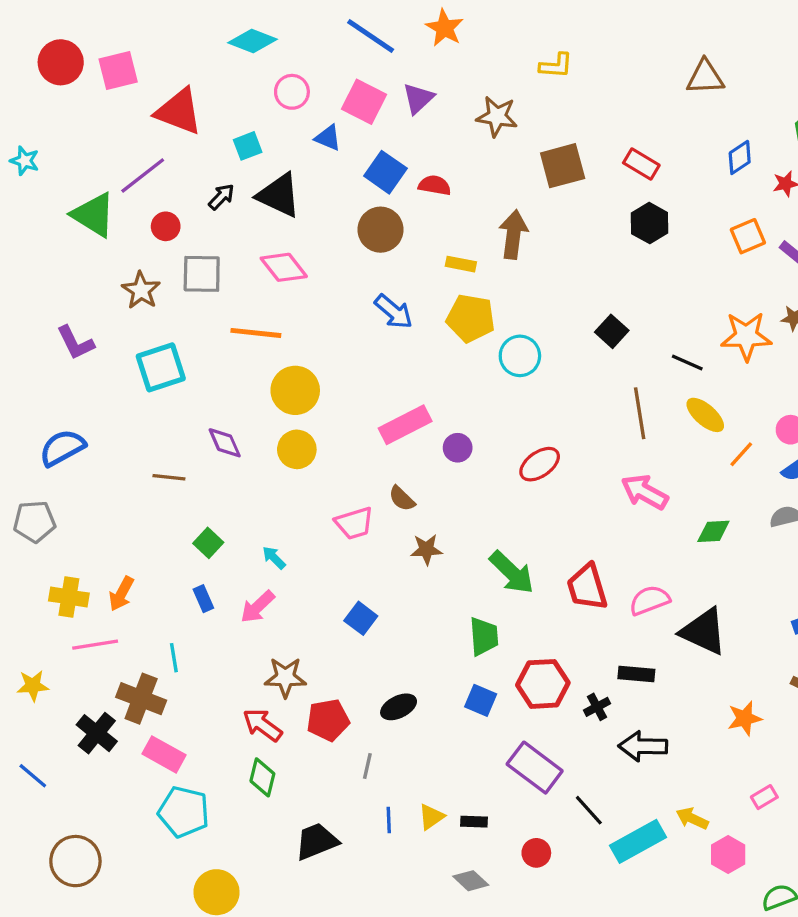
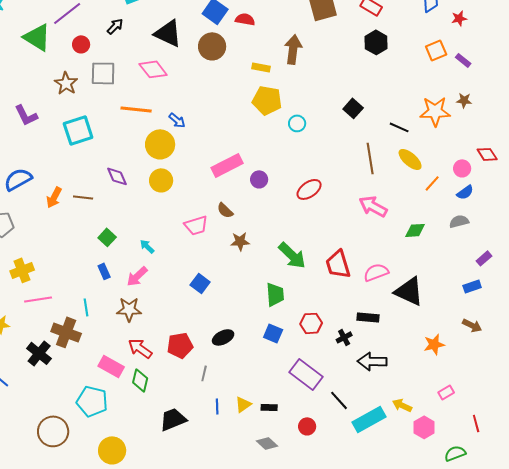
black triangle: (279, 195) -> (168, 33), moved
blue arrow: (394, 312) -> (177, 120), moved, size x0.7
cyan circle: (520, 356) -> (297, 123), size x0.7
orange arrow: (121, 594) -> (54, 197), moved
yellow cross: (69, 597) -> (22, 270), turned -30
brown star: (285, 677) -> (129, 309), moved
red hexagon: (543, 684) -> (311, 323), size x0.7
pink rectangle: (164, 754) -> (111, 366), moved
brown circle: (75, 861) -> (53, 431), moved

